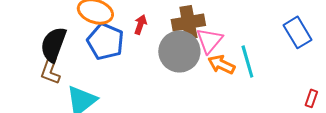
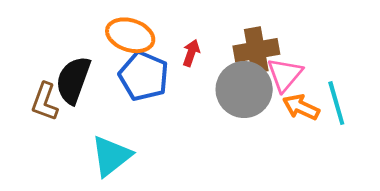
brown L-shape: (50, 70) -> (45, 102), moved

